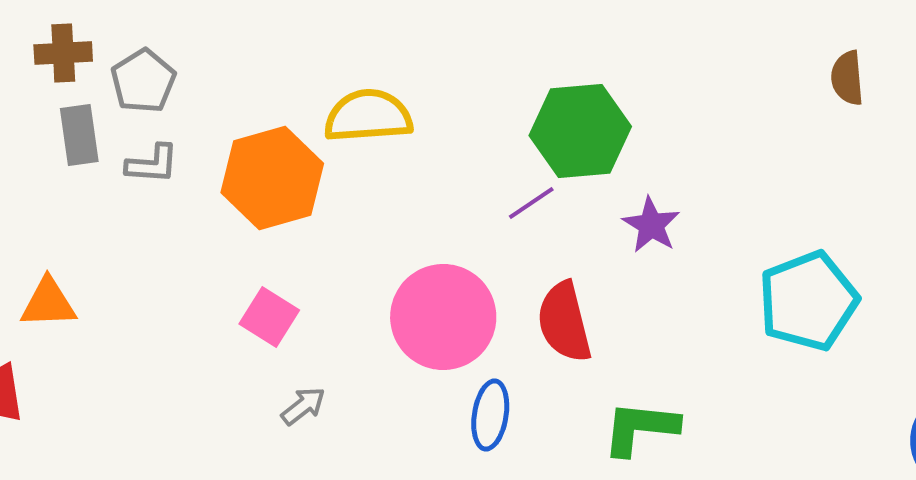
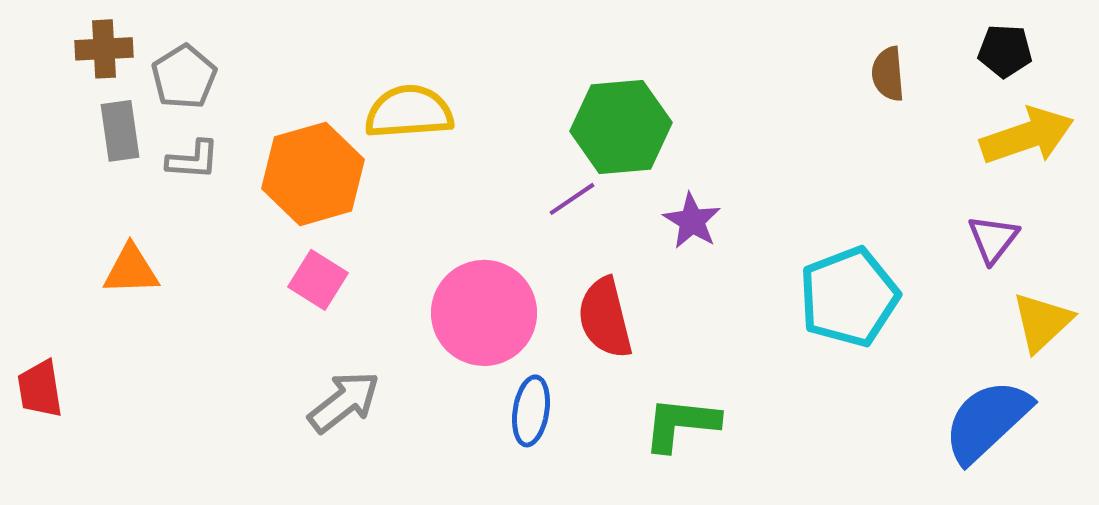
orange triangle: (48, 303) -> (131, 270), moved
pink square: (269, 317) -> (318, 280), moved
gray arrow: (303, 406) -> (344, 402), size x1.6

